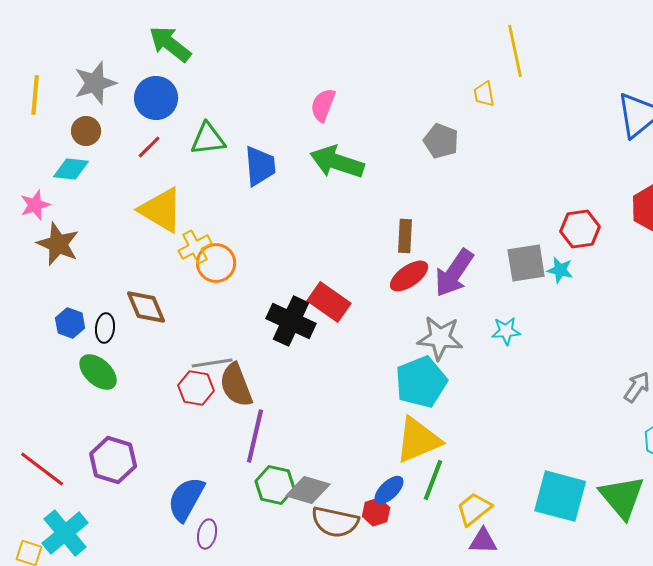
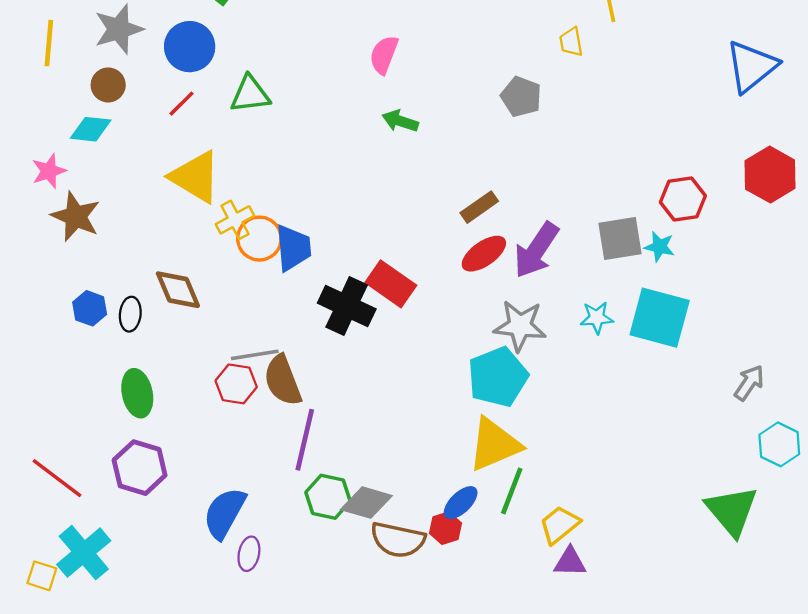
green arrow: (337, 162) -> (400, 121), size x0.6
blue trapezoid: (260, 166) -> (293, 248), moved
brown rectangle: (405, 236) -> (479, 207), turned 52
green ellipse: (98, 372) -> (137, 393), moved, turned 36
cyan square: (560, 496) -> (660, 318), moved

